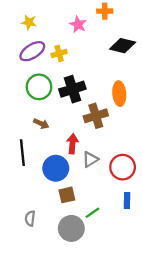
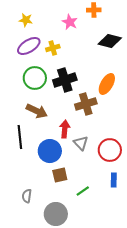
orange ellipse: (119, 94) -> (107, 84), turned 35
brown arrow: (41, 124) -> (37, 111), size x1.5
gray triangle: (90, 159) -> (81, 143), turned -42
gray circle: (71, 228) -> (56, 214), moved

